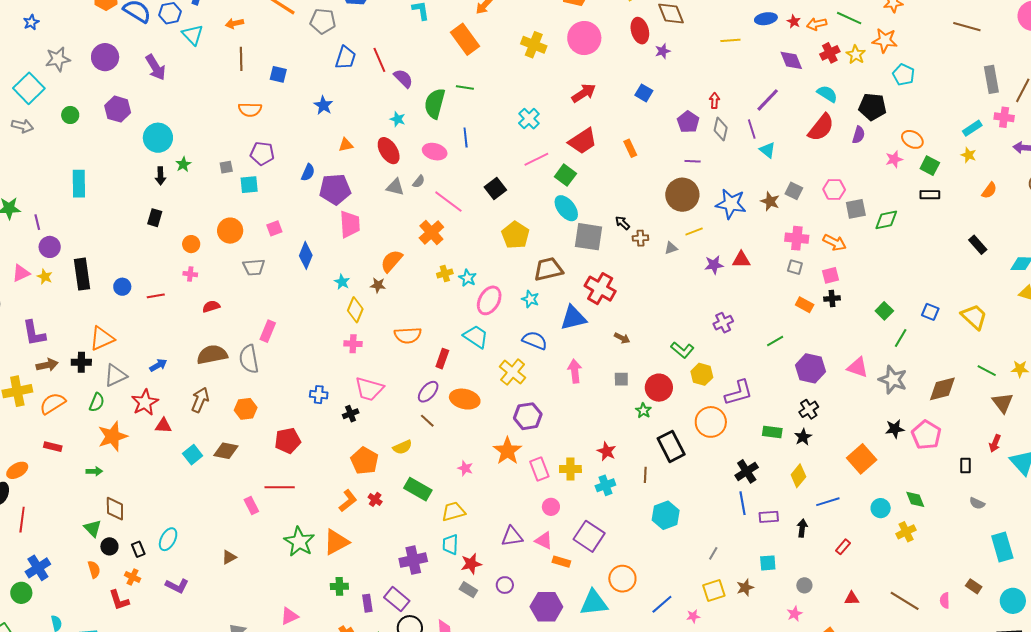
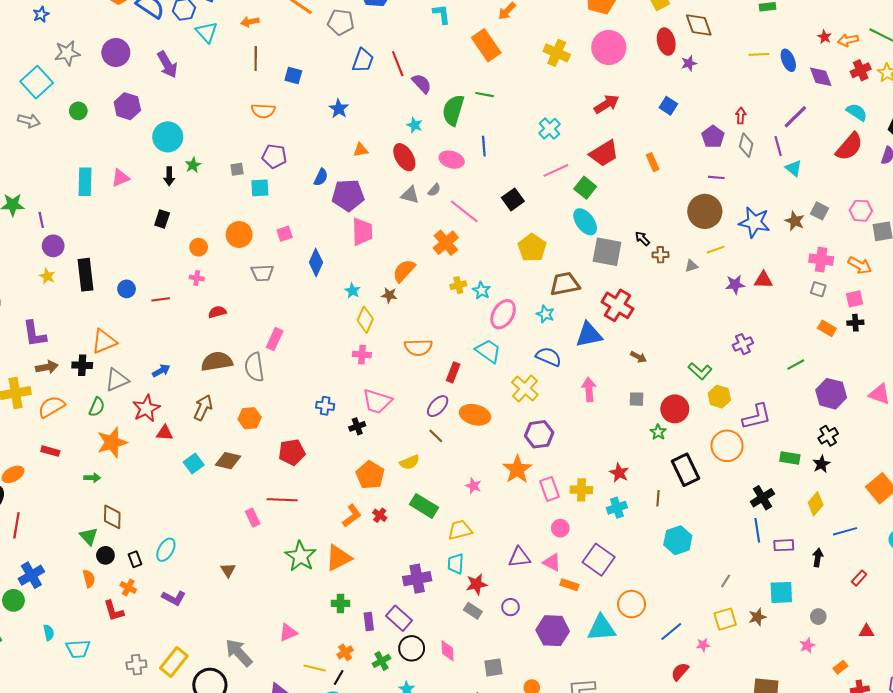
blue ellipse: (766, 19) -> (788, 60), moved, turned 75
pink triangle: (21, 273) -> (121, 178), moved
brown triangle: (229, 557) -> (228, 570), turned -35
cyan square: (768, 563) -> (781, 592), size x1.4

